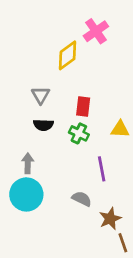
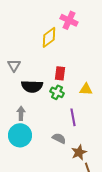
pink cross: (96, 31) -> (69, 20), turned -30
gray triangle: (41, 95) -> (14, 65), moved
black semicircle: (43, 125) -> (32, 86), size x1.5

